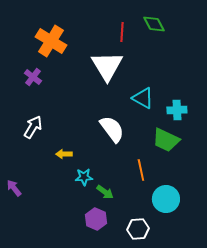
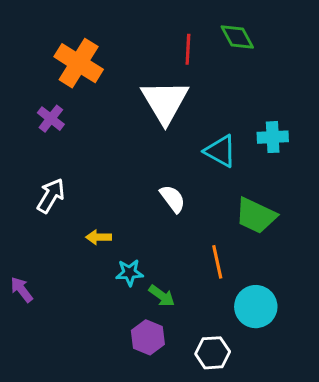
cyan cross: (177, 110) -> (273, 137), moved
white semicircle: (112, 129) -> (173, 199), size x0.7

